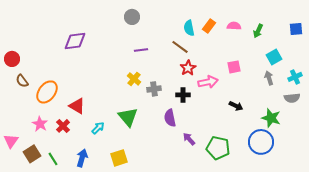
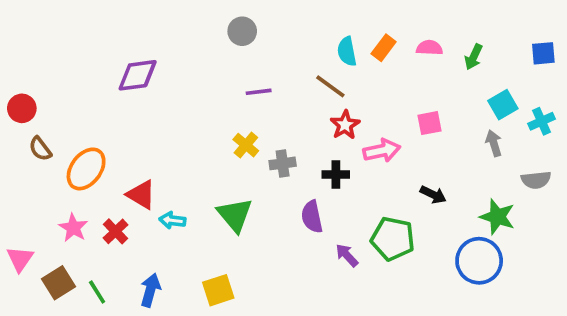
cyan cross: (295, 77) -> (542, 121), moved
cyan arrow: (98, 128) -> (172, 220), moved, turned -128
green pentagon: (218, 148) -> (393, 239), moved

